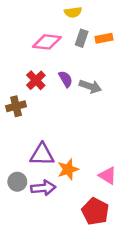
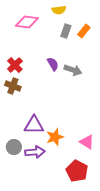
orange rectangle: (104, 38) -> (84, 31), turned -40
pink diamond: (47, 42) -> (27, 22), moved
red cross: (36, 80) -> (15, 65), moved
brown cross: (16, 106) -> (13, 86), turned 35

